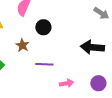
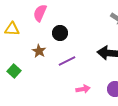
purple line: (44, 64) -> (67, 61), moved, turned -30

